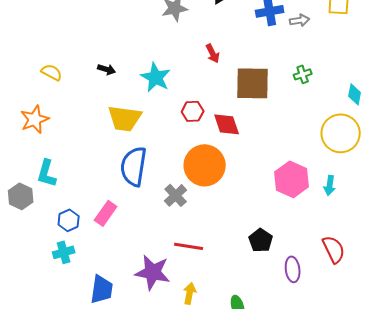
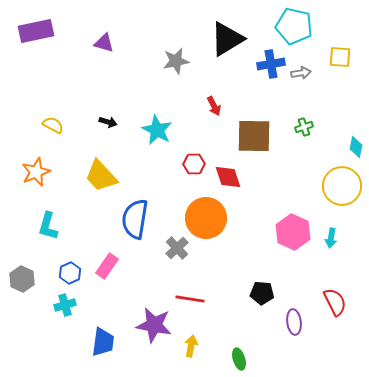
yellow trapezoid: (125, 118) -> (101, 176), moved, turned 39
gray hexagon: (21, 196) -> (22, 279), moved
black pentagon: (261, 240) -> (262, 293), turned -30

